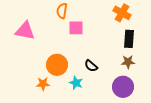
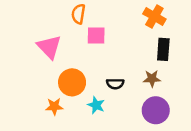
pink triangle: (25, 31) -> (49, 47), moved, turned 35
brown star: (128, 62) -> (152, 79), moved
black semicircle: (91, 66) -> (115, 84), turned -40

